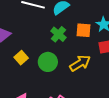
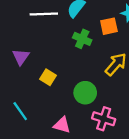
green circle: (48, 62) -> (85, 93), moved

